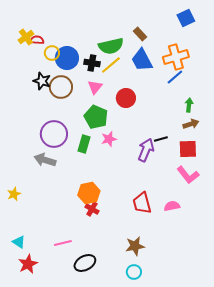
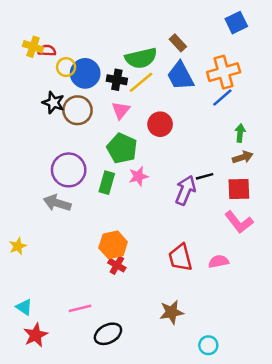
yellow cross: (26, 37) -> (33, 47), turned -35
cyan circle: (134, 272) -> (208, 345), moved

